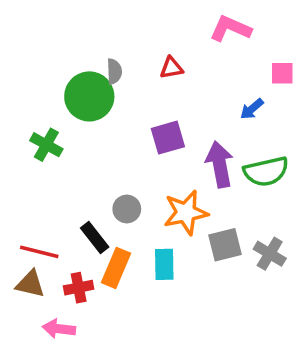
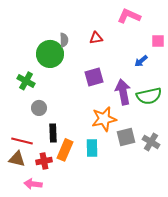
gray circle: (127, 209) -> (39, 108), moved
black rectangle: (95, 238) -> (53, 133), turned 36

